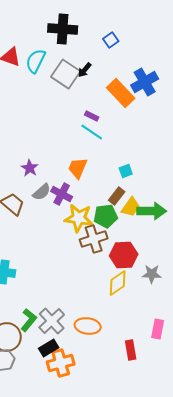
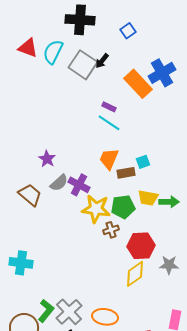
orange trapezoid: (78, 168) -> (109, 159), moved
brown rectangle: (117, 196) -> (126, 173), moved, turned 42
yellow trapezoid: (131, 207) -> (148, 198), turned 65
green arrow: (152, 211) -> (169, 202), size x0.7
brown cross: (94, 239) -> (111, 230), size x0.6

